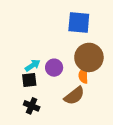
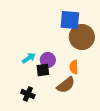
brown circle: (89, 57) -> (82, 37), moved
black square: (29, 80) -> (43, 70), moved

